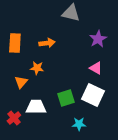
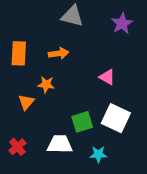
gray triangle: (71, 13) -> (72, 16), moved
purple star: (98, 39) -> (122, 23), moved
pink triangle: (96, 68) -> (107, 77), moved
white trapezoid: (36, 107) -> (60, 144), moved

